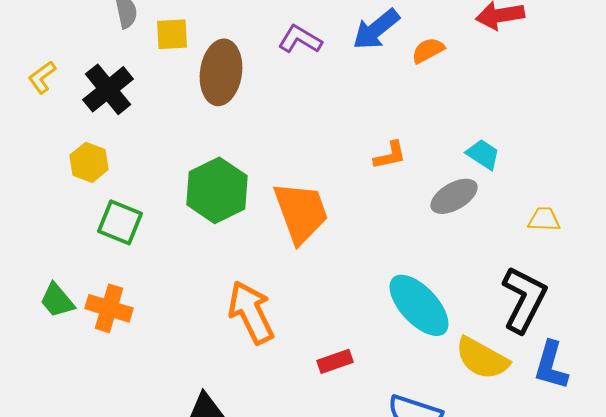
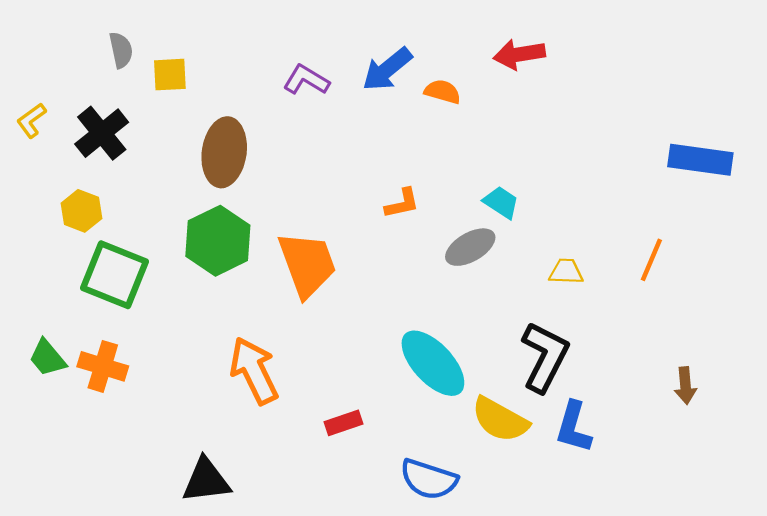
orange semicircle: (428, 50) -> (443, 92), turned 44
brown ellipse: (221, 72) -> (224, 152), moved
green square: (120, 222) -> (114, 275), size x1.4

